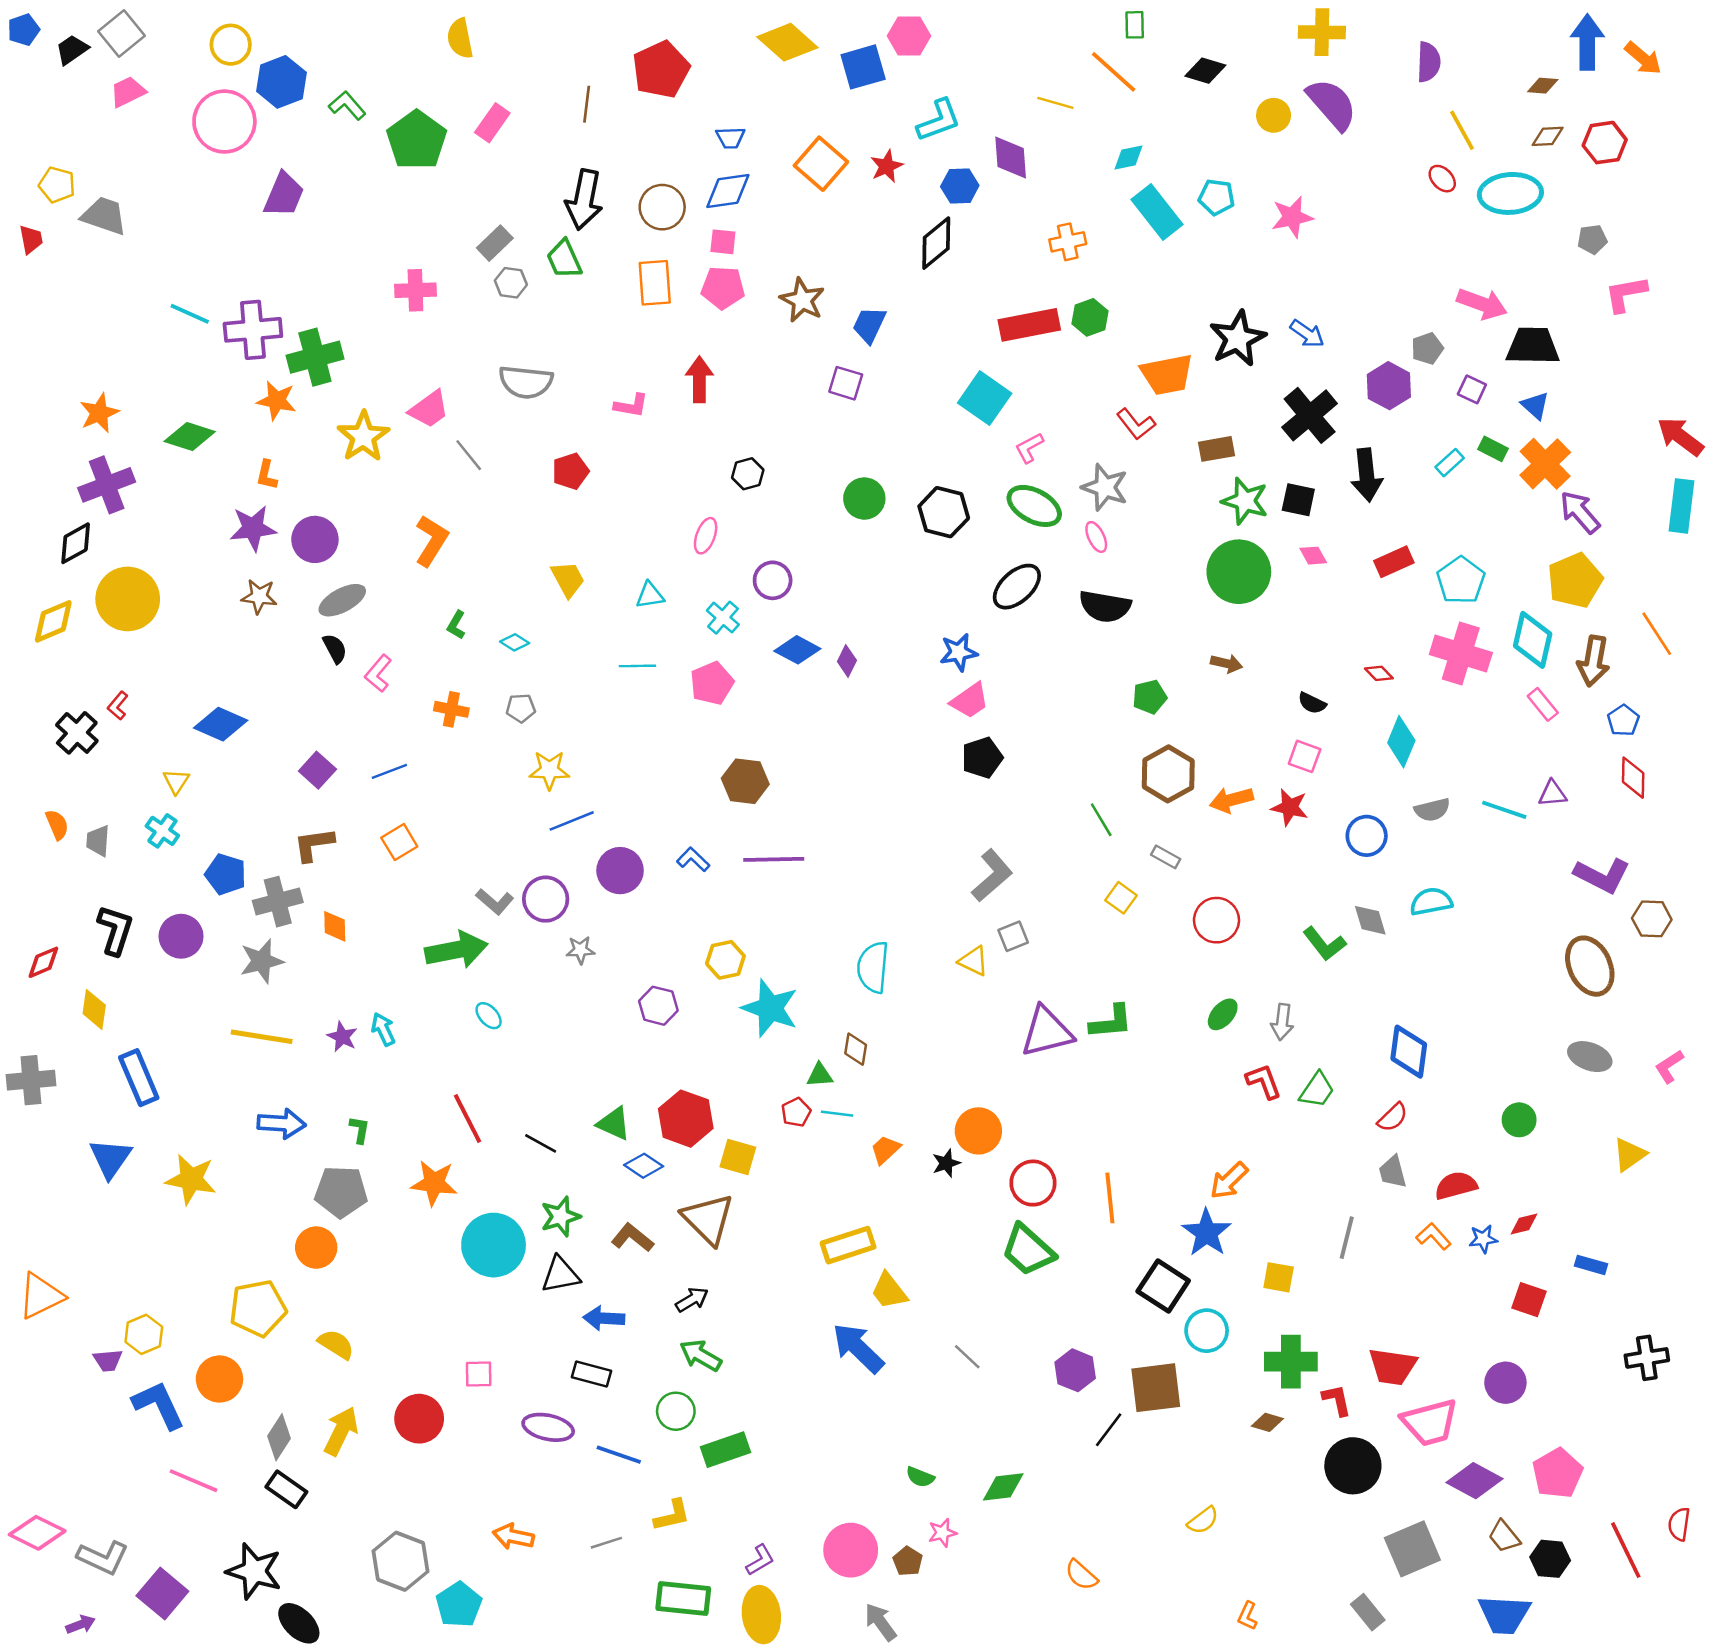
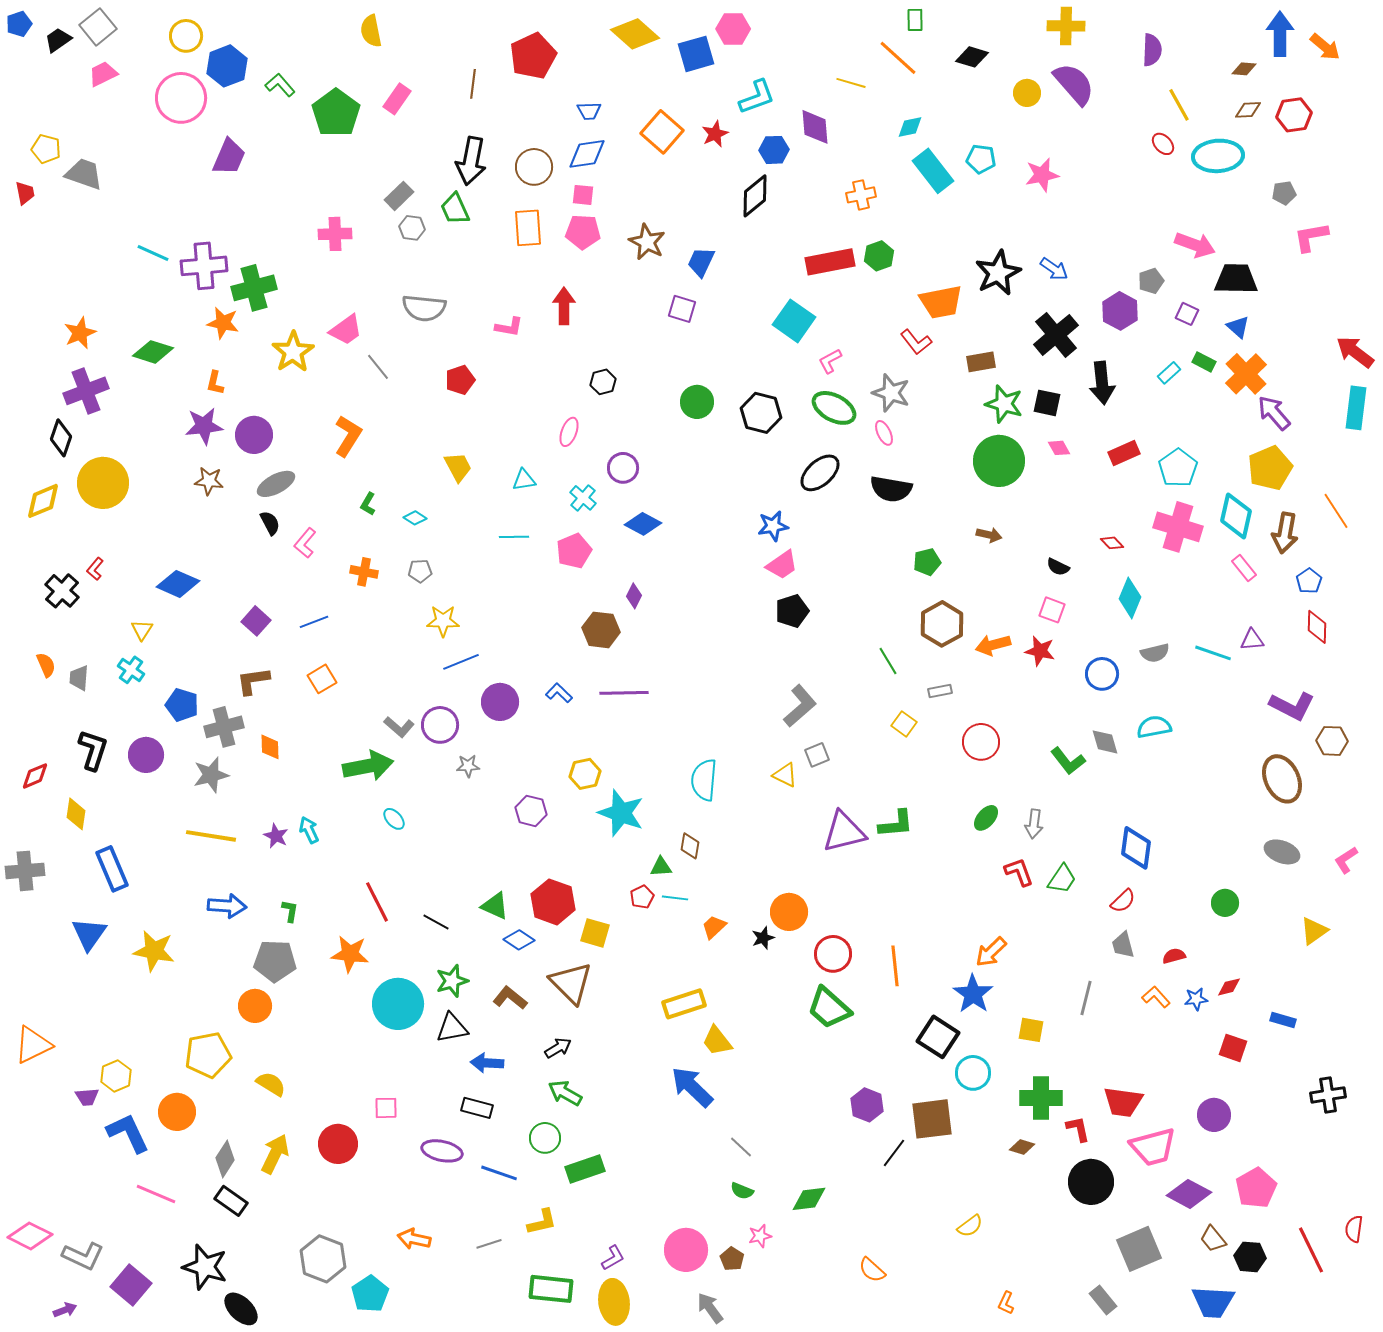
black diamond: (76, 543) -> (61, 438), turned -42
purple diamond: (847, 661) -> (634, 596), moved
gray rectangle: (1166, 857) -> (940, 691), turned -40
red semicircle: (1456, 1186) -> (1174, 956), size x0.7
gray line: (967, 1357) -> (741, 1147), moved

